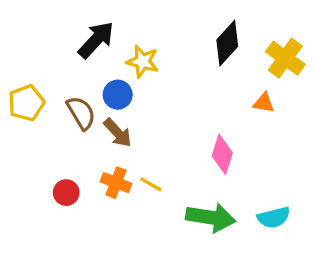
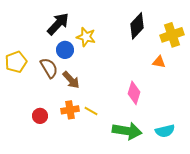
yellow cross: (285, 58) -> (172, 35), turned 35
blue circle: (118, 95) -> (65, 50), moved
orange cross: (116, 183) -> (70, 110), turned -30

